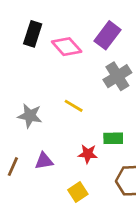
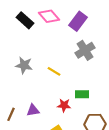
black rectangle: (33, 34) -> (25, 20), turned -66
pink diamond: (67, 47) -> (49, 16), moved
gray star: (30, 116) -> (24, 65), moved

